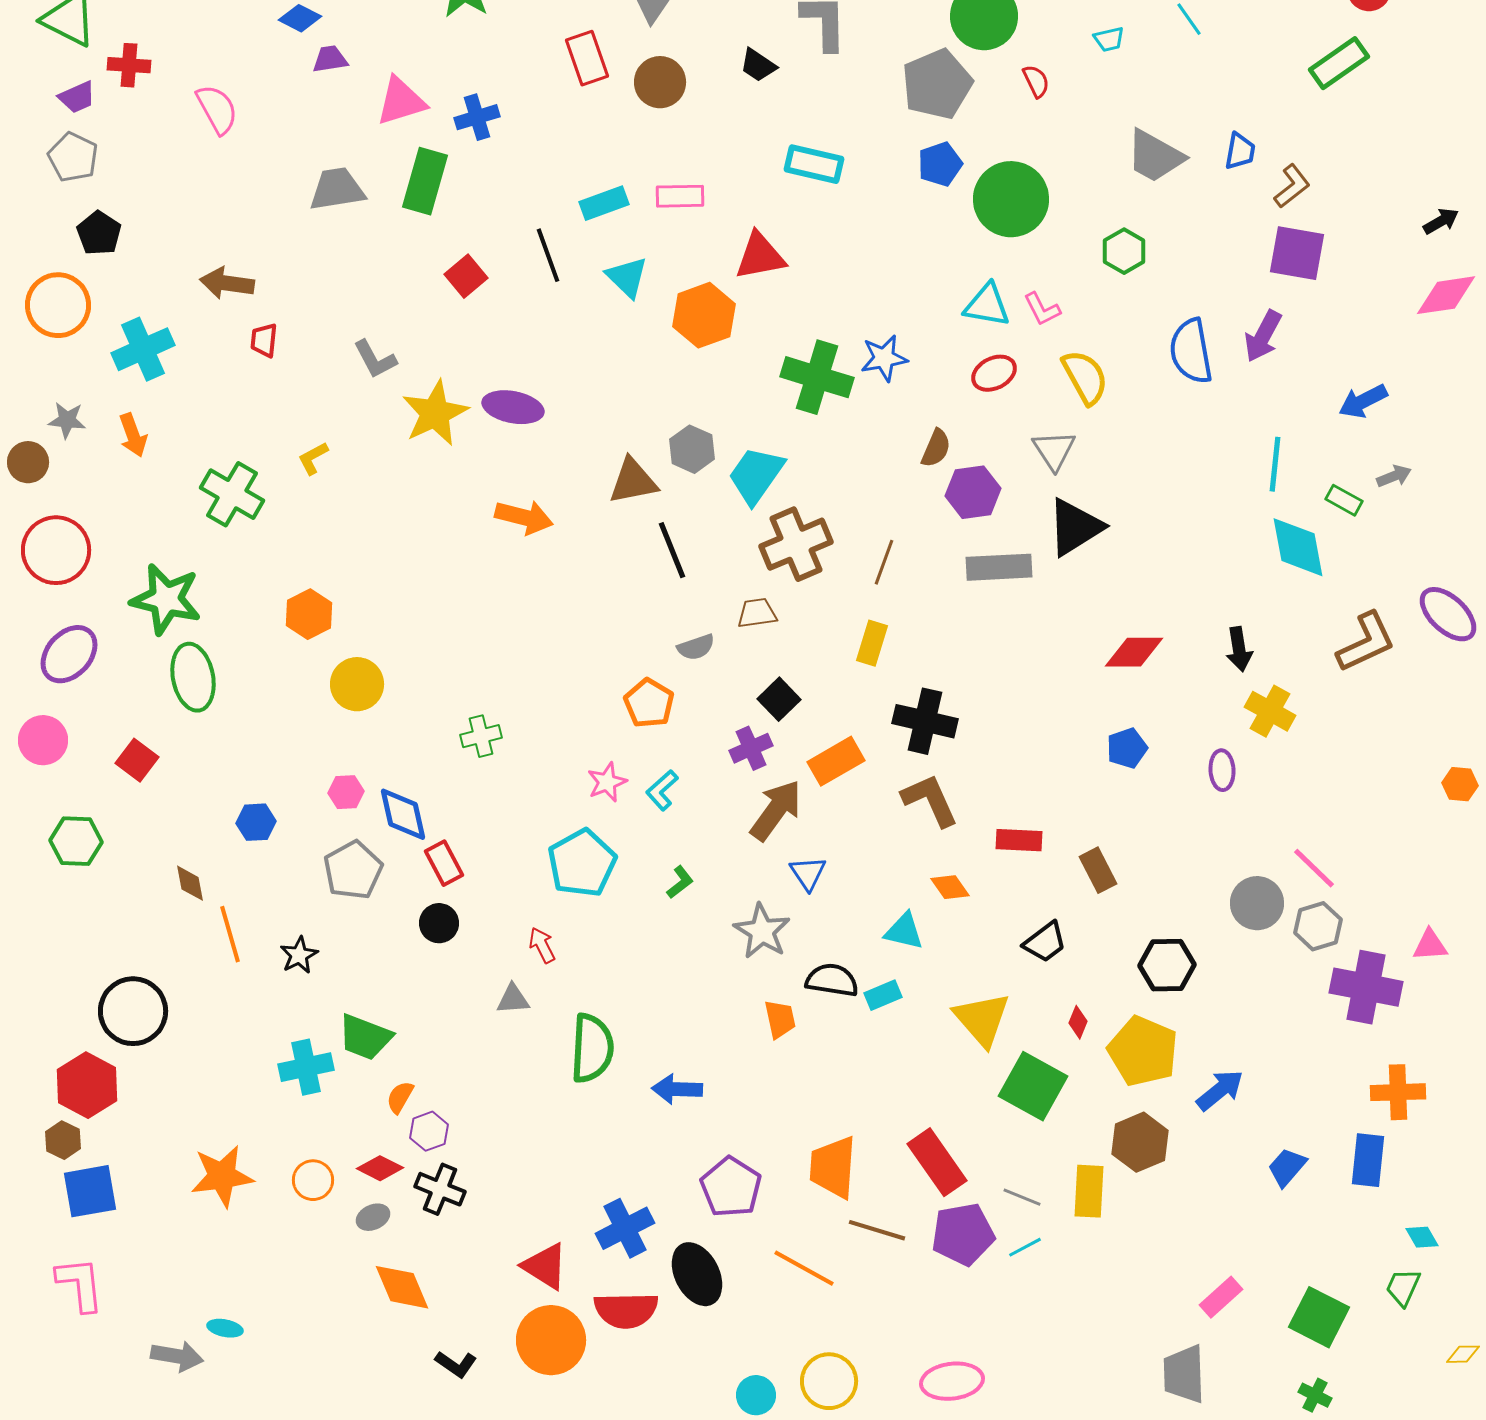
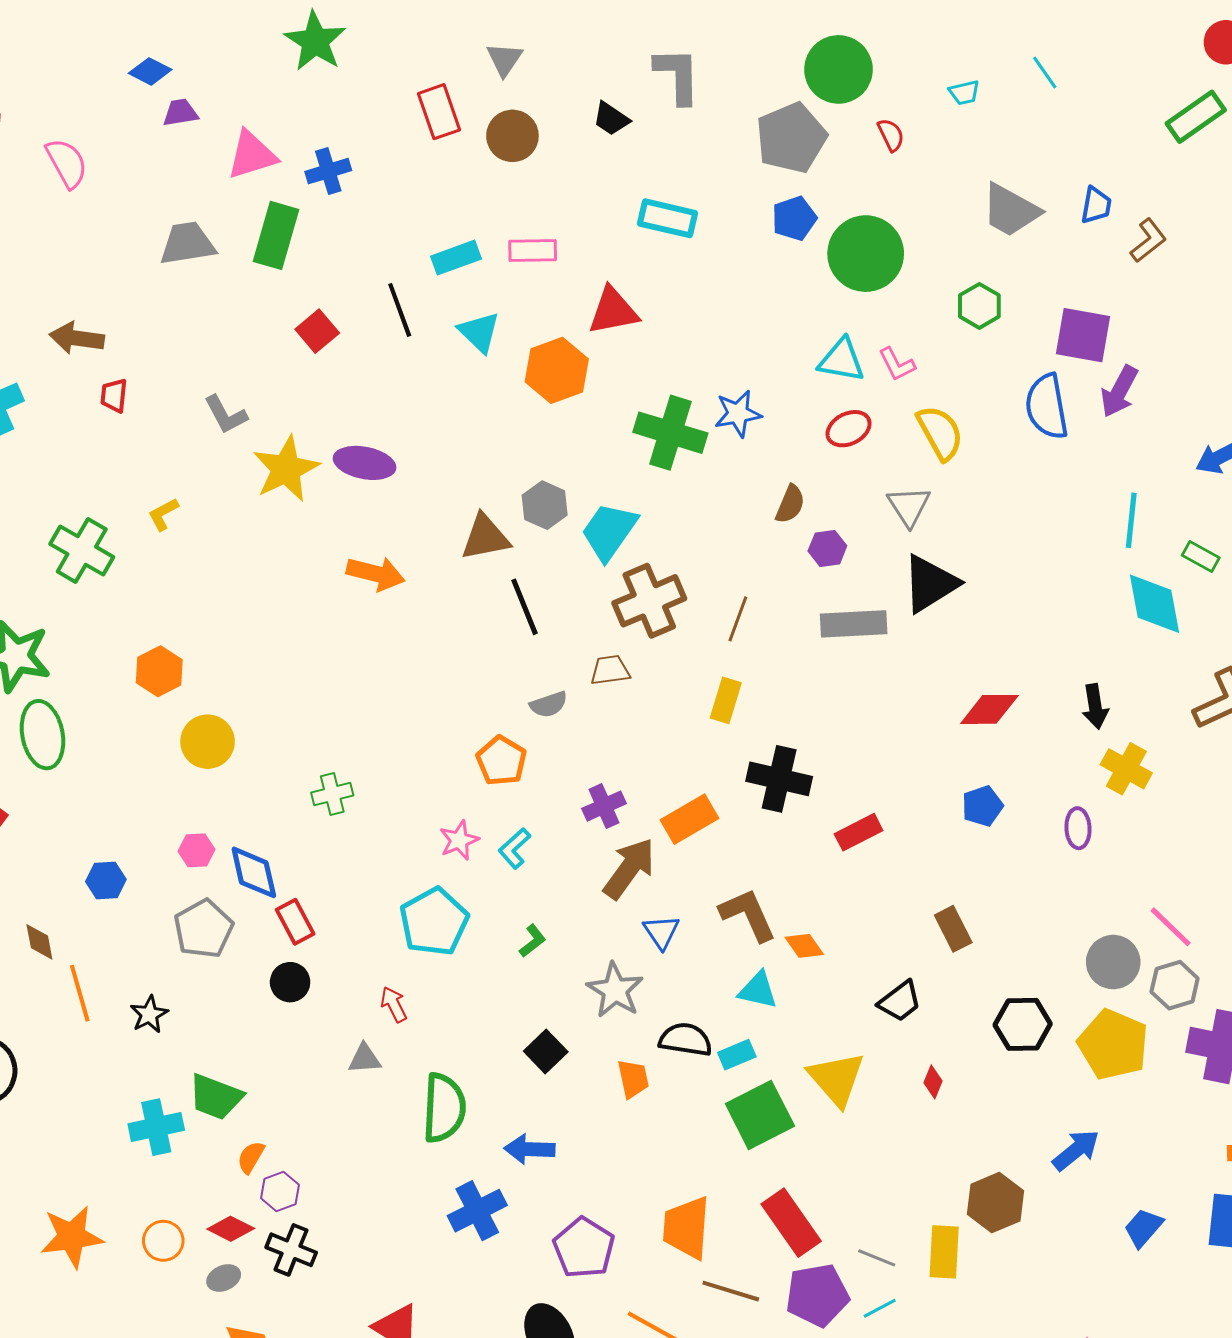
purple square: (1297, 253) -> (1083, 335), moved
purple hexagon: (973, 492) -> (827, 548), size x0.7
black square: (779, 699) -> (546, 1052), moved
brown L-shape: (930, 800) -> (748, 915), moved
red rectangle: (1019, 840) -> (859, 832), moved, turned -30
yellow pentagon: (1143, 1051) -> (1113, 1045), moved
green square: (1033, 1086) -> (760, 1115), moved, turned 34
blue cross: (625, 1228) -> (477, 1211), moved

